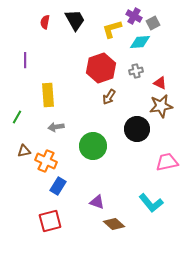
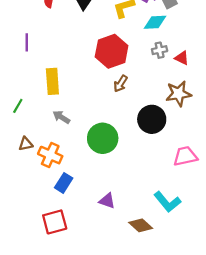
gray cross: (136, 71) -> (160, 50), moved
red triangle: (160, 83) -> (182, 58), moved
gray arrow: (56, 127) -> (61, 117), turned 42
brown diamond: (114, 224) -> (141, 225), moved

